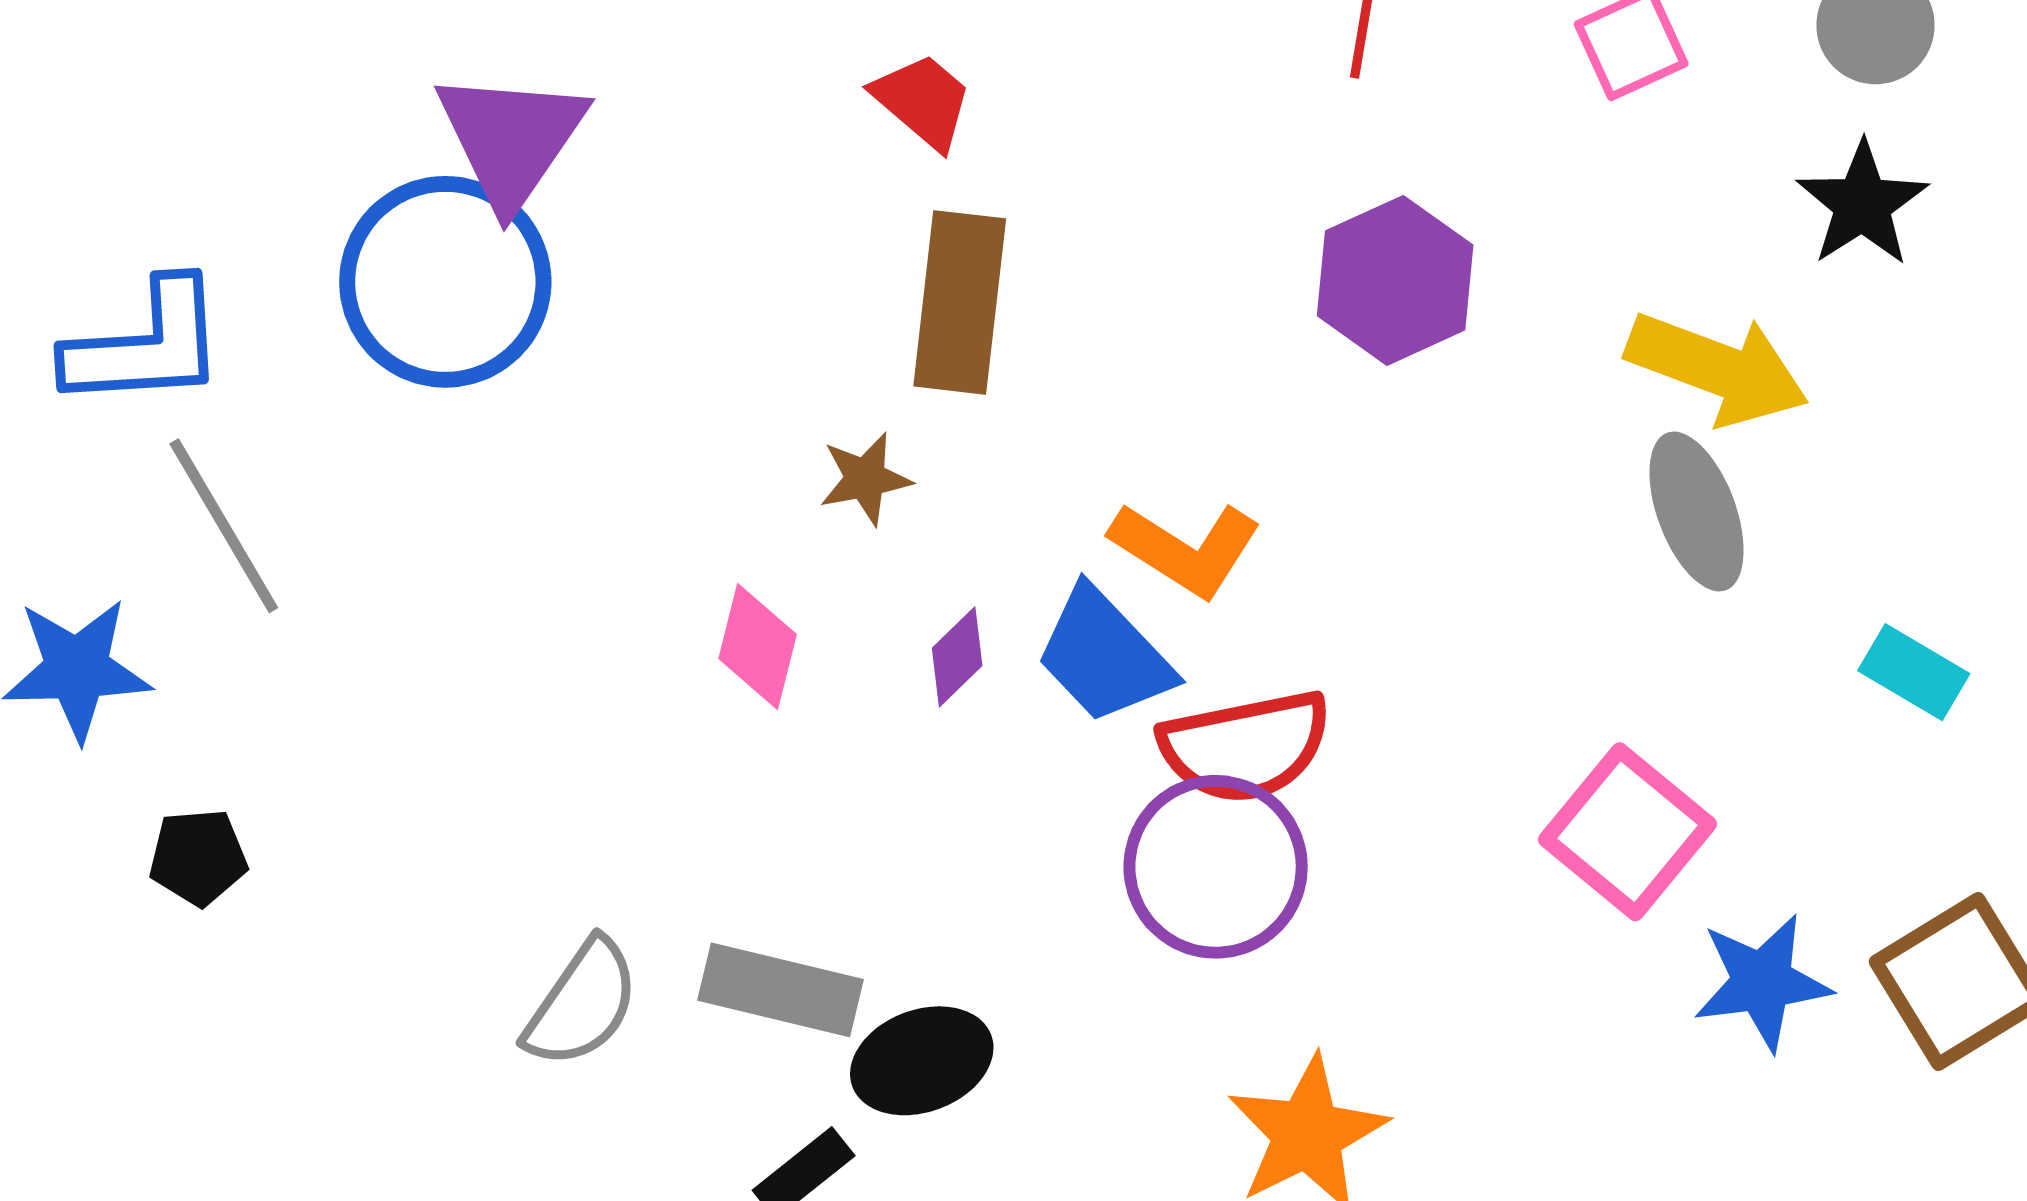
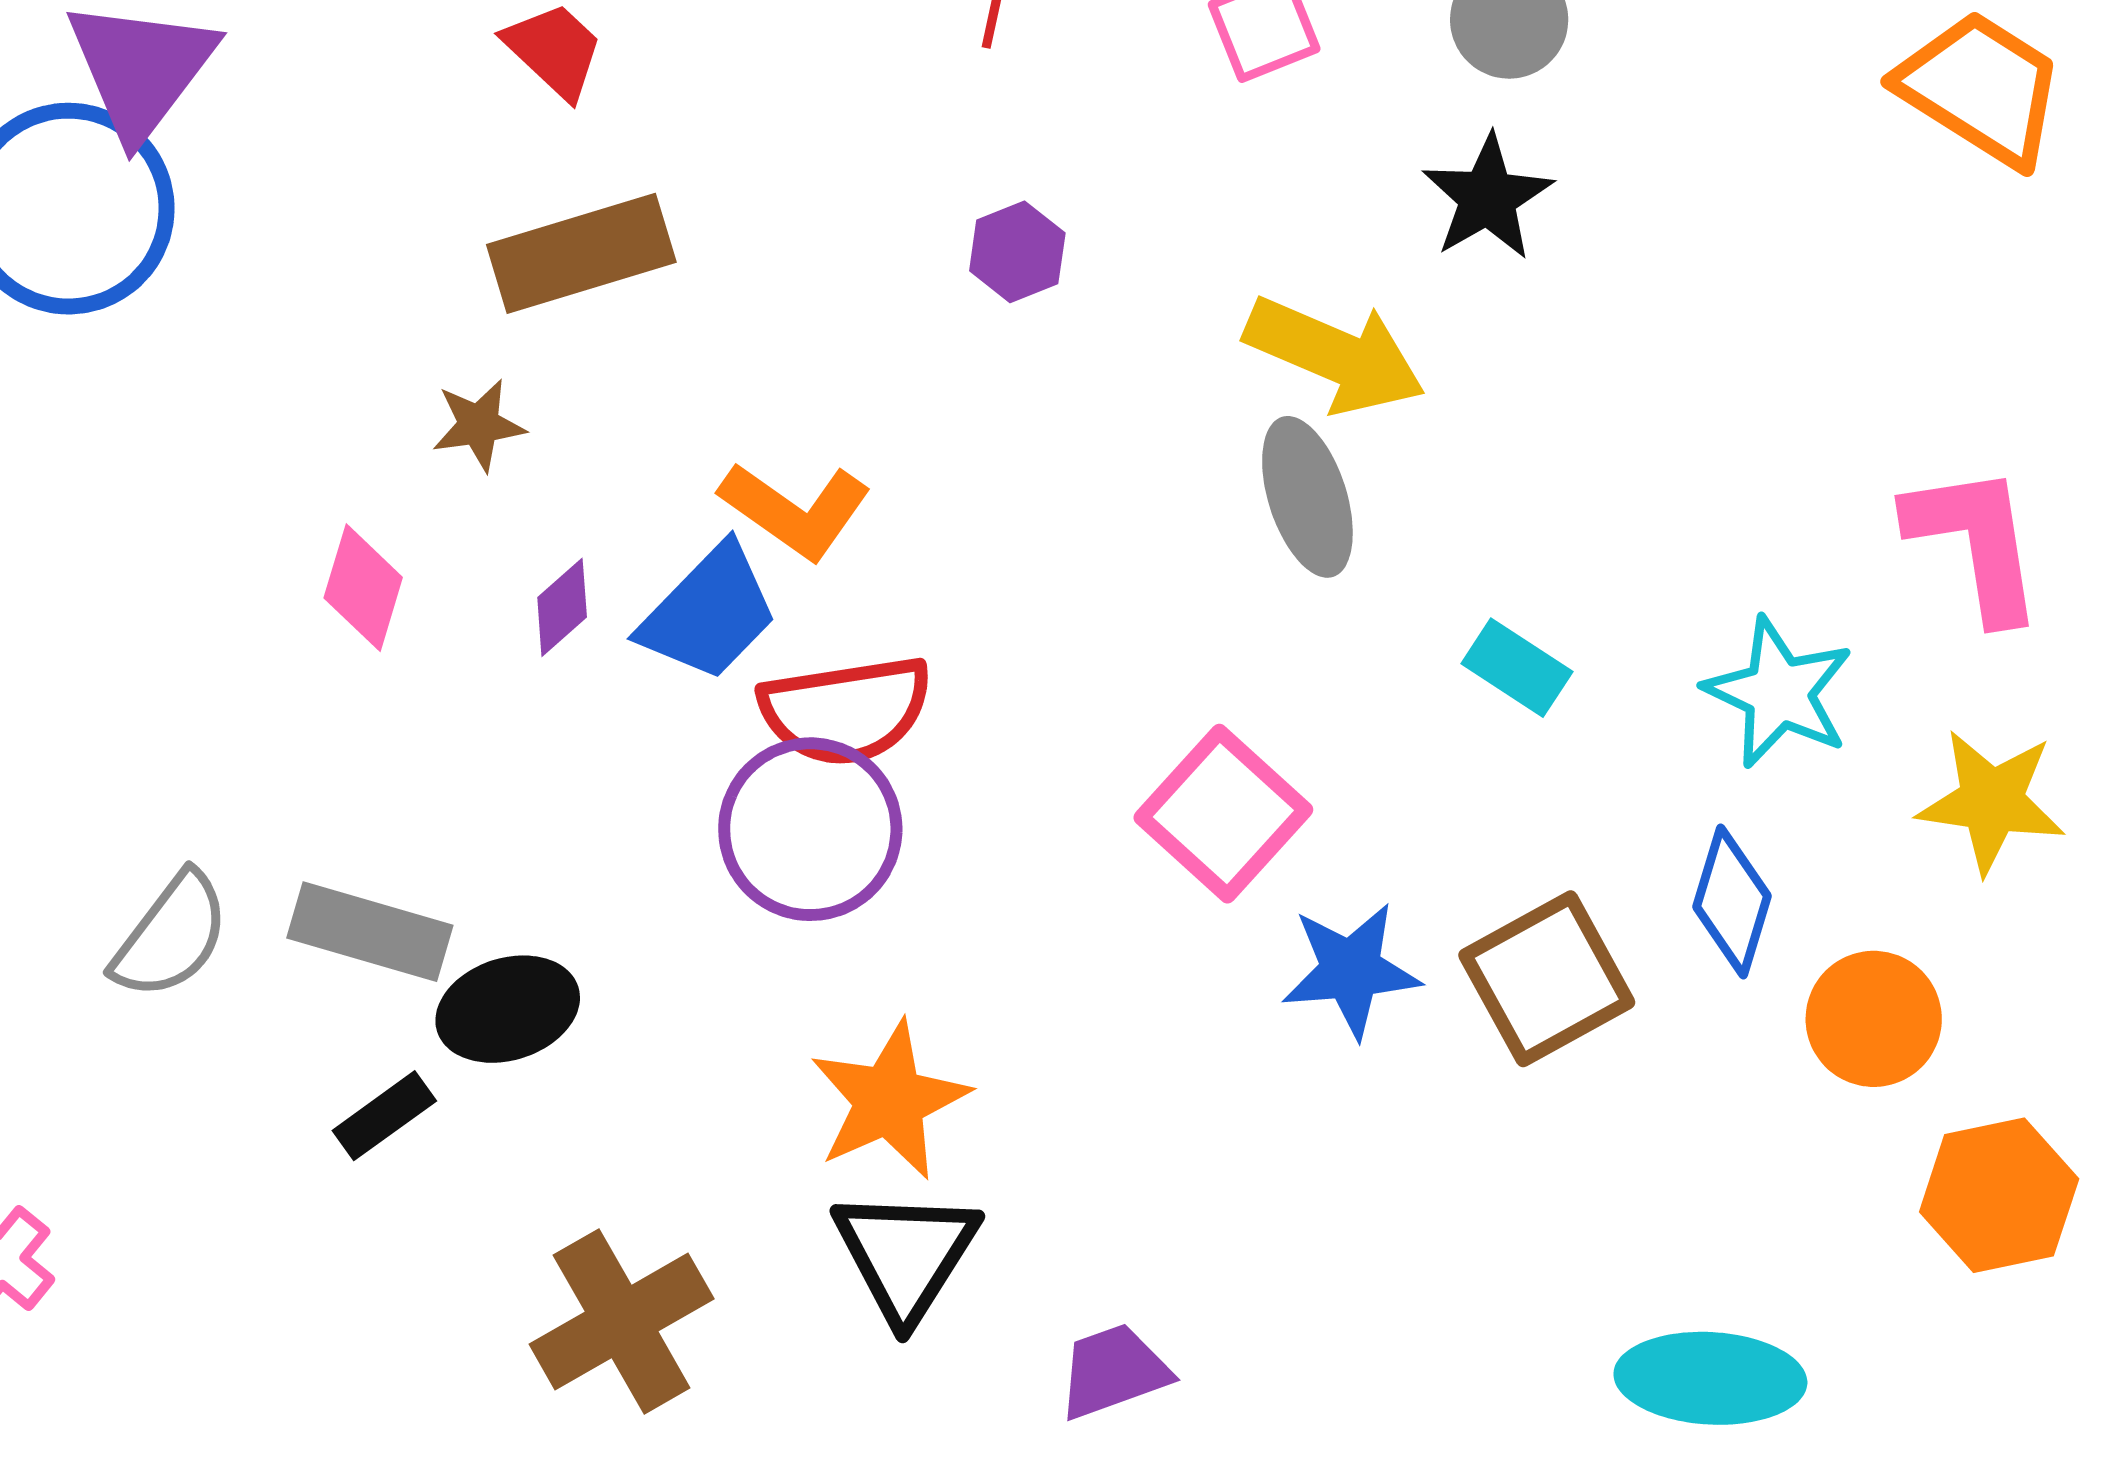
purple hexagon: (1395, 280) -> (1017, 252), size x0.6
brown rectangle: (960, 302) -> (581, 253), turned 64
blue trapezoid: (1104, 655) -> (709, 613), turned -95

